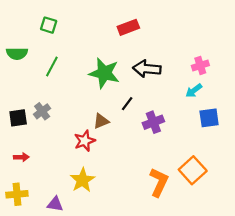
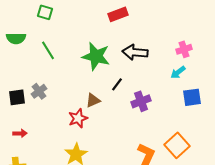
green line: (52, 67) -> (48, 50), turned -60

